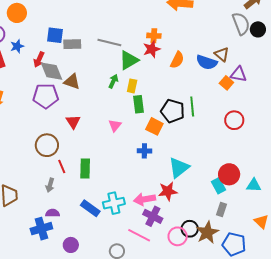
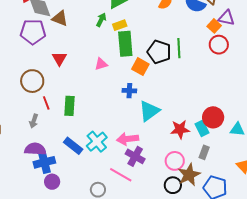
yellow rectangle: (132, 86) -> (120, 25), turned 56
green rectangle: (138, 104) -> (125, 44), size x1.4
red circle: (234, 120) -> (219, 45), moved
pink triangle: (115, 125) -> (101, 64), turned 32
cyan triangle: (179, 168) -> (149, 111), moved
red star: (168, 191) -> (180, 129), moved
cyan cross: (114, 203) -> (97, 142), turned -30
purple semicircle: (53, 213) -> (35, 149), size x1.5
blue cross: (41, 229) -> (44, 162), moved
black circle: (190, 229) -> (173, 185), moved
pink circle: (178, 236) -> (175, 161), moved

